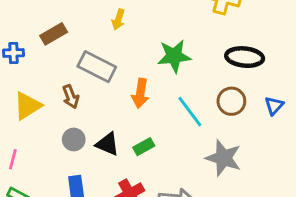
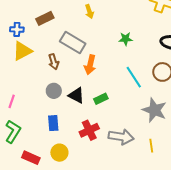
yellow arrow: (118, 19) -> (89, 12), turned -40
green star: (174, 56) -> (126, 39), size x0.6
orange arrow: (140, 93) -> (90, 65), moved
yellow triangle: (27, 106) -> (22, 51), moved

